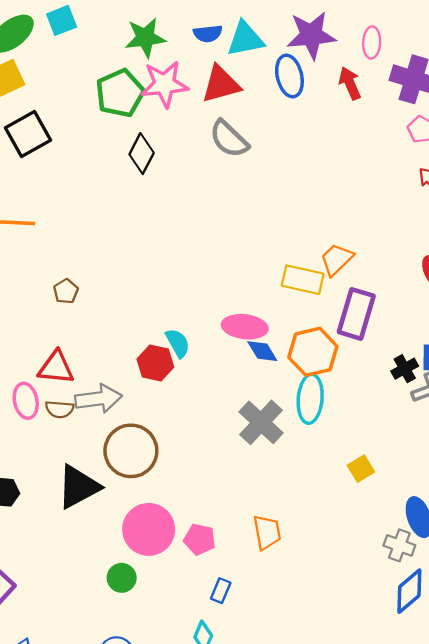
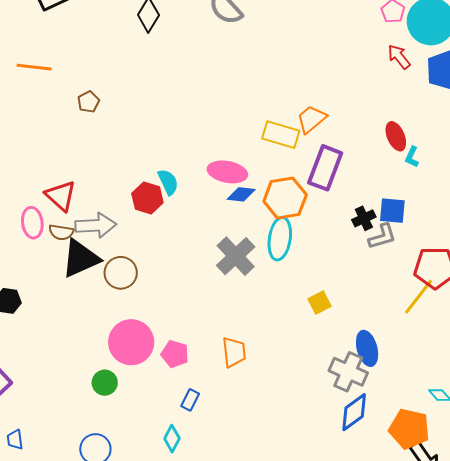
brown pentagon: (66, 291) -> (88, 102), moved
blue diamond: (262, 351) -> (241, 194), turned -56
red triangle: (56, 368) -> (61, 196), turned 32
brown circle: (131, 451) -> (121, 273), size x0.7
black triangle: (78, 487) -> (80, 258), moved
gray cross: (399, 545) -> (348, 372), size x1.4

